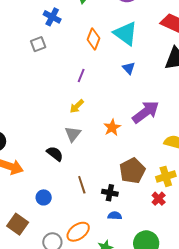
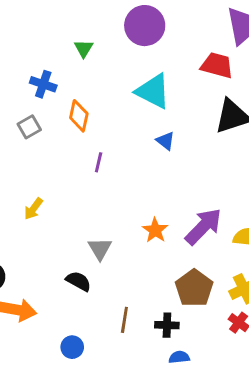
orange diamond: (93, 39) -> (79, 116), moved
yellow arrow: (77, 106) -> (33, 209), moved
purple arrow: (146, 112) -> (203, 227), moved
brown line: (82, 185) -> (124, 320), turned 36

